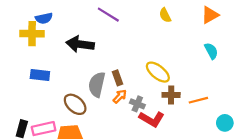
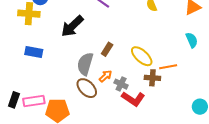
black arrow: (80, 44) -> (72, 26), turned -55
brown rectangle: (117, 78) -> (107, 49), moved, turned 48
orange line: (198, 100) -> (168, 67), moved
brown ellipse: (75, 104) -> (87, 88), moved

